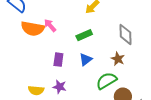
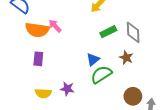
green rectangle: (84, 35) -> (108, 32), moved
purple rectangle: (58, 60) -> (38, 59), moved
green semicircle: (106, 81) -> (101, 75), moved

